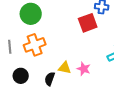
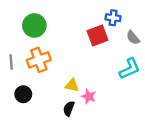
pink star: (84, 69) -> (89, 96), moved
black semicircle: (50, 79) -> (69, 109), moved

